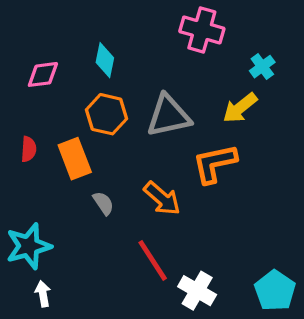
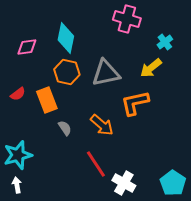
cyan diamond: (105, 60) -> (66, 38), size x1.4
red semicircle: (29, 149) -> (18, 94), turned 49
white arrow: (43, 294) -> (17, 185), moved

